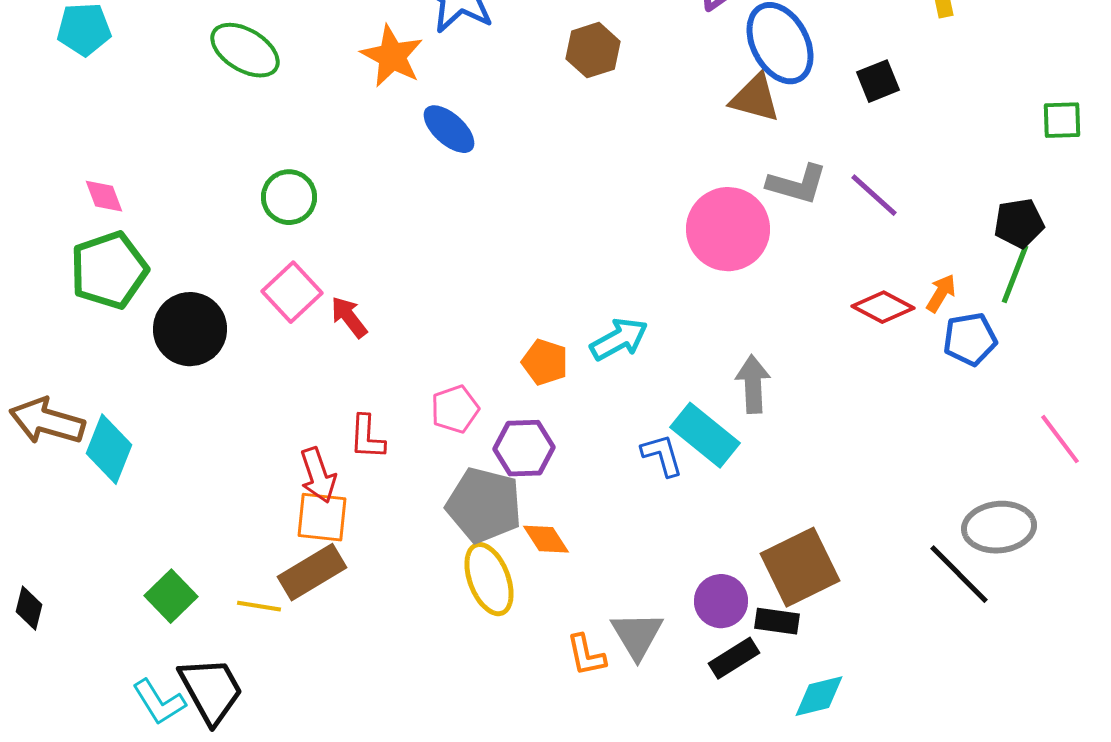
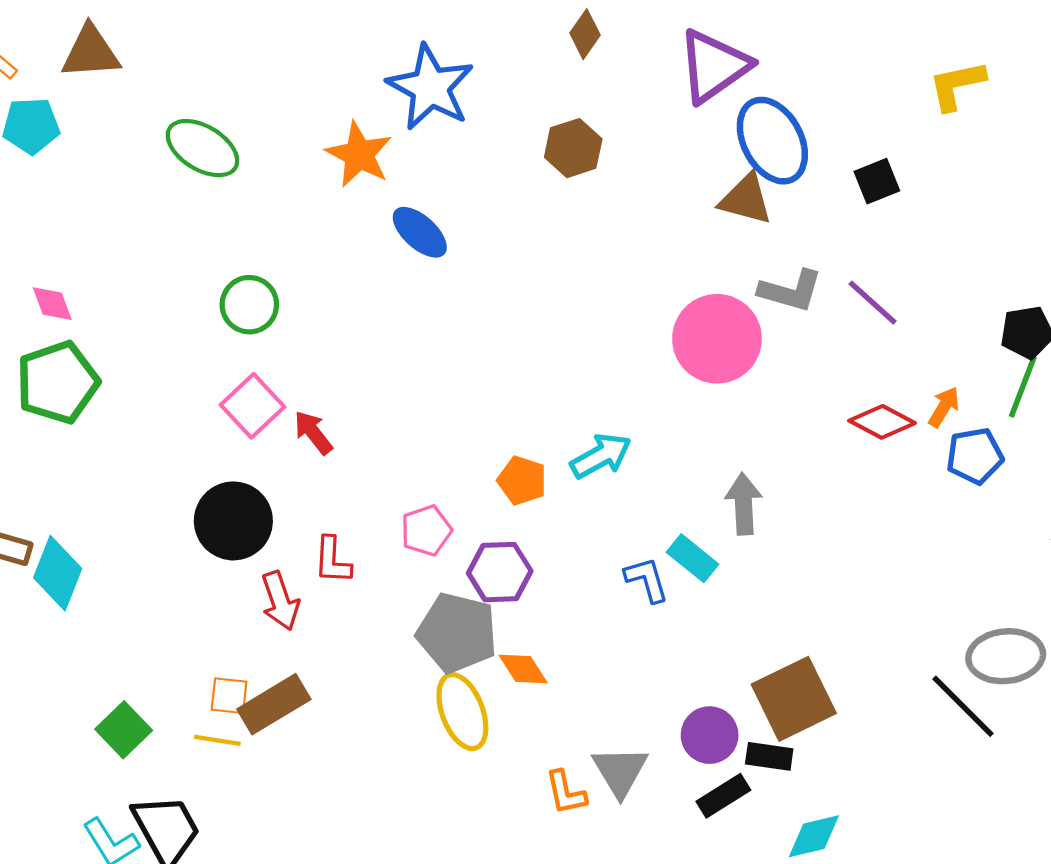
black circle: (190, 329) -> (233, 521), moved
cyan rectangle: (705, 435) -> (692, 558), size x0.7
orange square: (322, 517) -> (229, 696), moved, size x0.7

